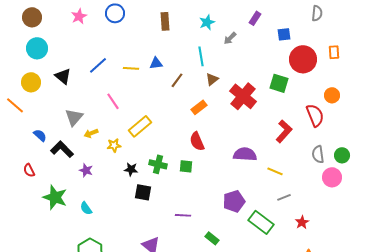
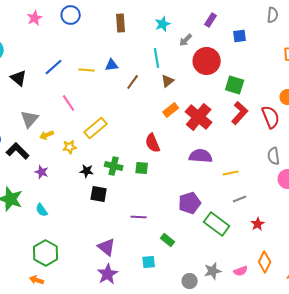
red circle: (303, 59) -> (207, 61), moved
red cross: (243, 96) -> (199, 117), moved
orange rectangle: (199, 107) -> (171, 110), moved
red L-shape: (284, 131) -> (240, 113), moved
yellow line: (275, 171) -> (231, 173), turned -35

